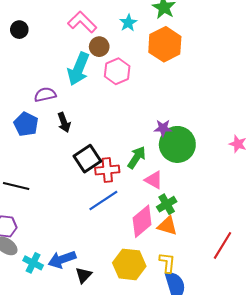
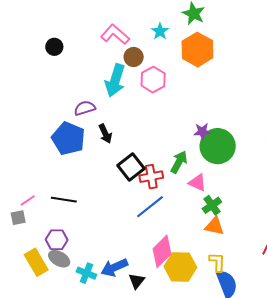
blue pentagon: (26, 124) -> (68, 138), size x1.4
pink diamond: (142, 221) -> (162, 251), moved

